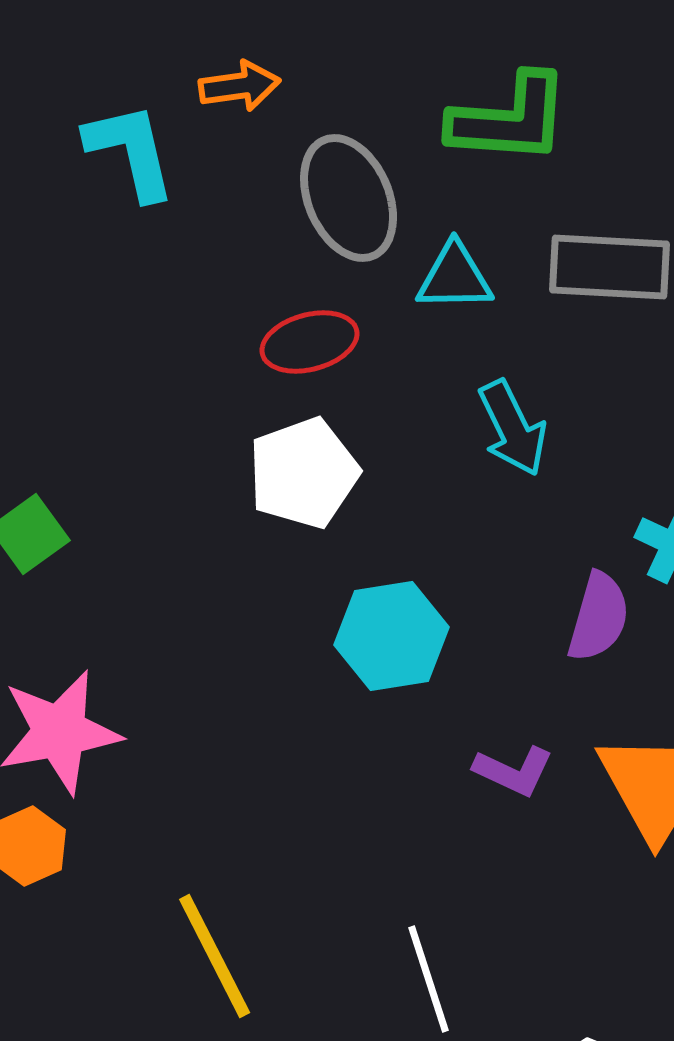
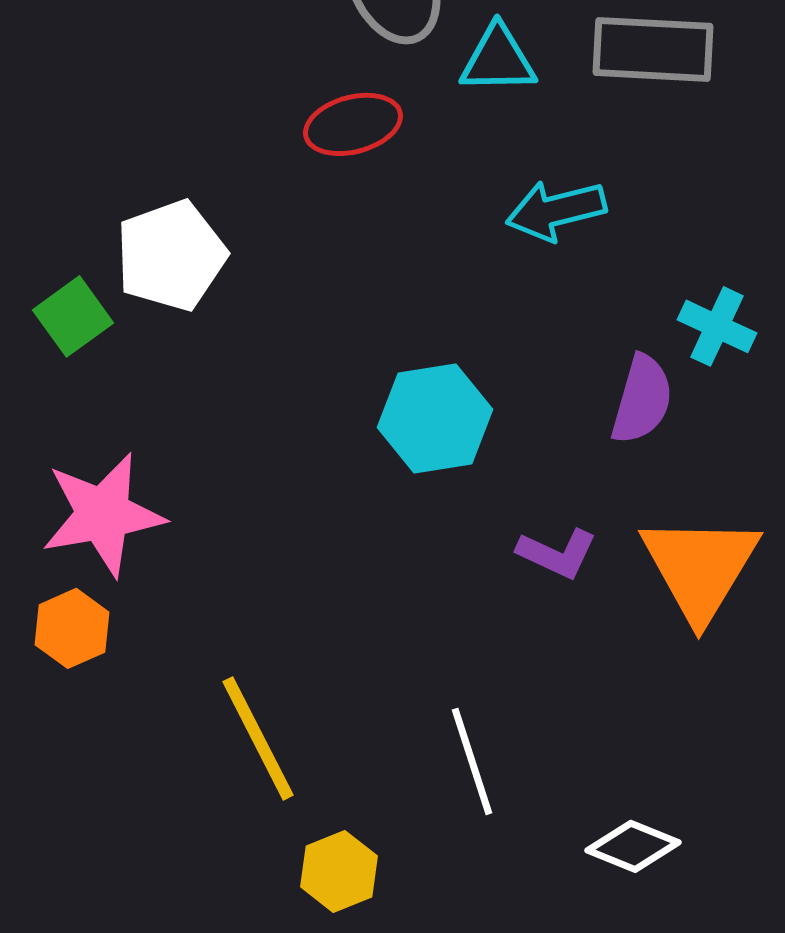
cyan arrow: (513, 428) -> (556, 210), turned 102
white pentagon: (304, 473) -> (171, 255), moved

